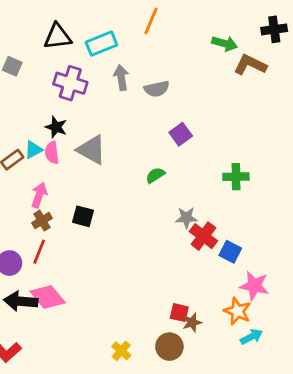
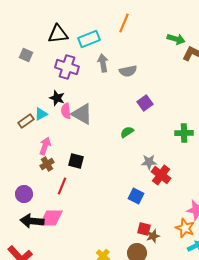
pink semicircle: (52, 153) -> (66, 111), moved
red line: (39, 252) -> (62, 186), moved
blue square: (230, 252) -> (136, 196), moved
pink diamond: (48, 297) -> (51, 218), turned -50

